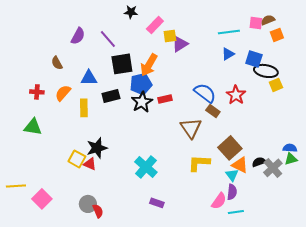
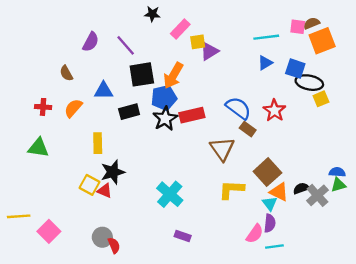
orange square: (277, 35) -> (322, 41), size x1.6
red rectangle: (165, 99) -> (192, 115), size x1.5
yellow rectangle: (84, 108) -> (98, 143), moved

